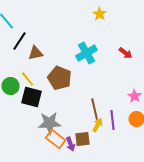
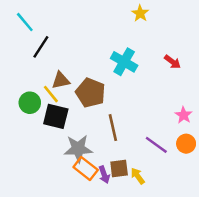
brown triangle: (36, 53) -> (61, 80), moved
cyan cross: (87, 53) -> (124, 62), turned -30
brown line: (95, 109) -> (113, 128), moved
purple line: (113, 120) -> (156, 145), turned -48
yellow arrow: (98, 125) -> (138, 176), moved, turned -64

